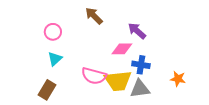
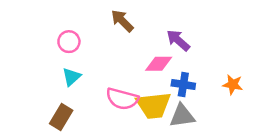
orange star: (178, 79) -> (233, 85), moved

